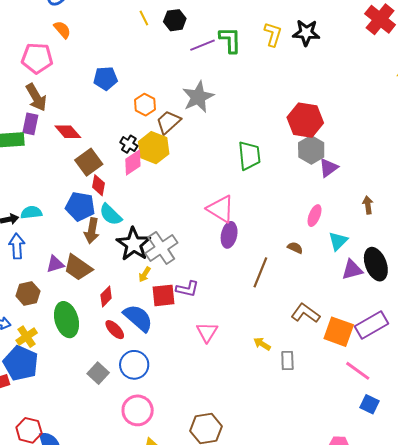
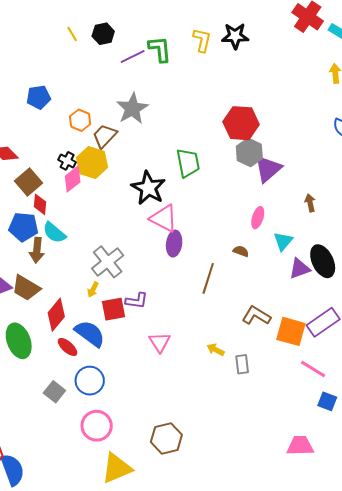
purple triangle: (328, 168) -> (268, 169), size x1.4
black star: (134, 244) -> (148, 188), moved
red diamond: (106, 297) -> (56, 315), size x1.5

